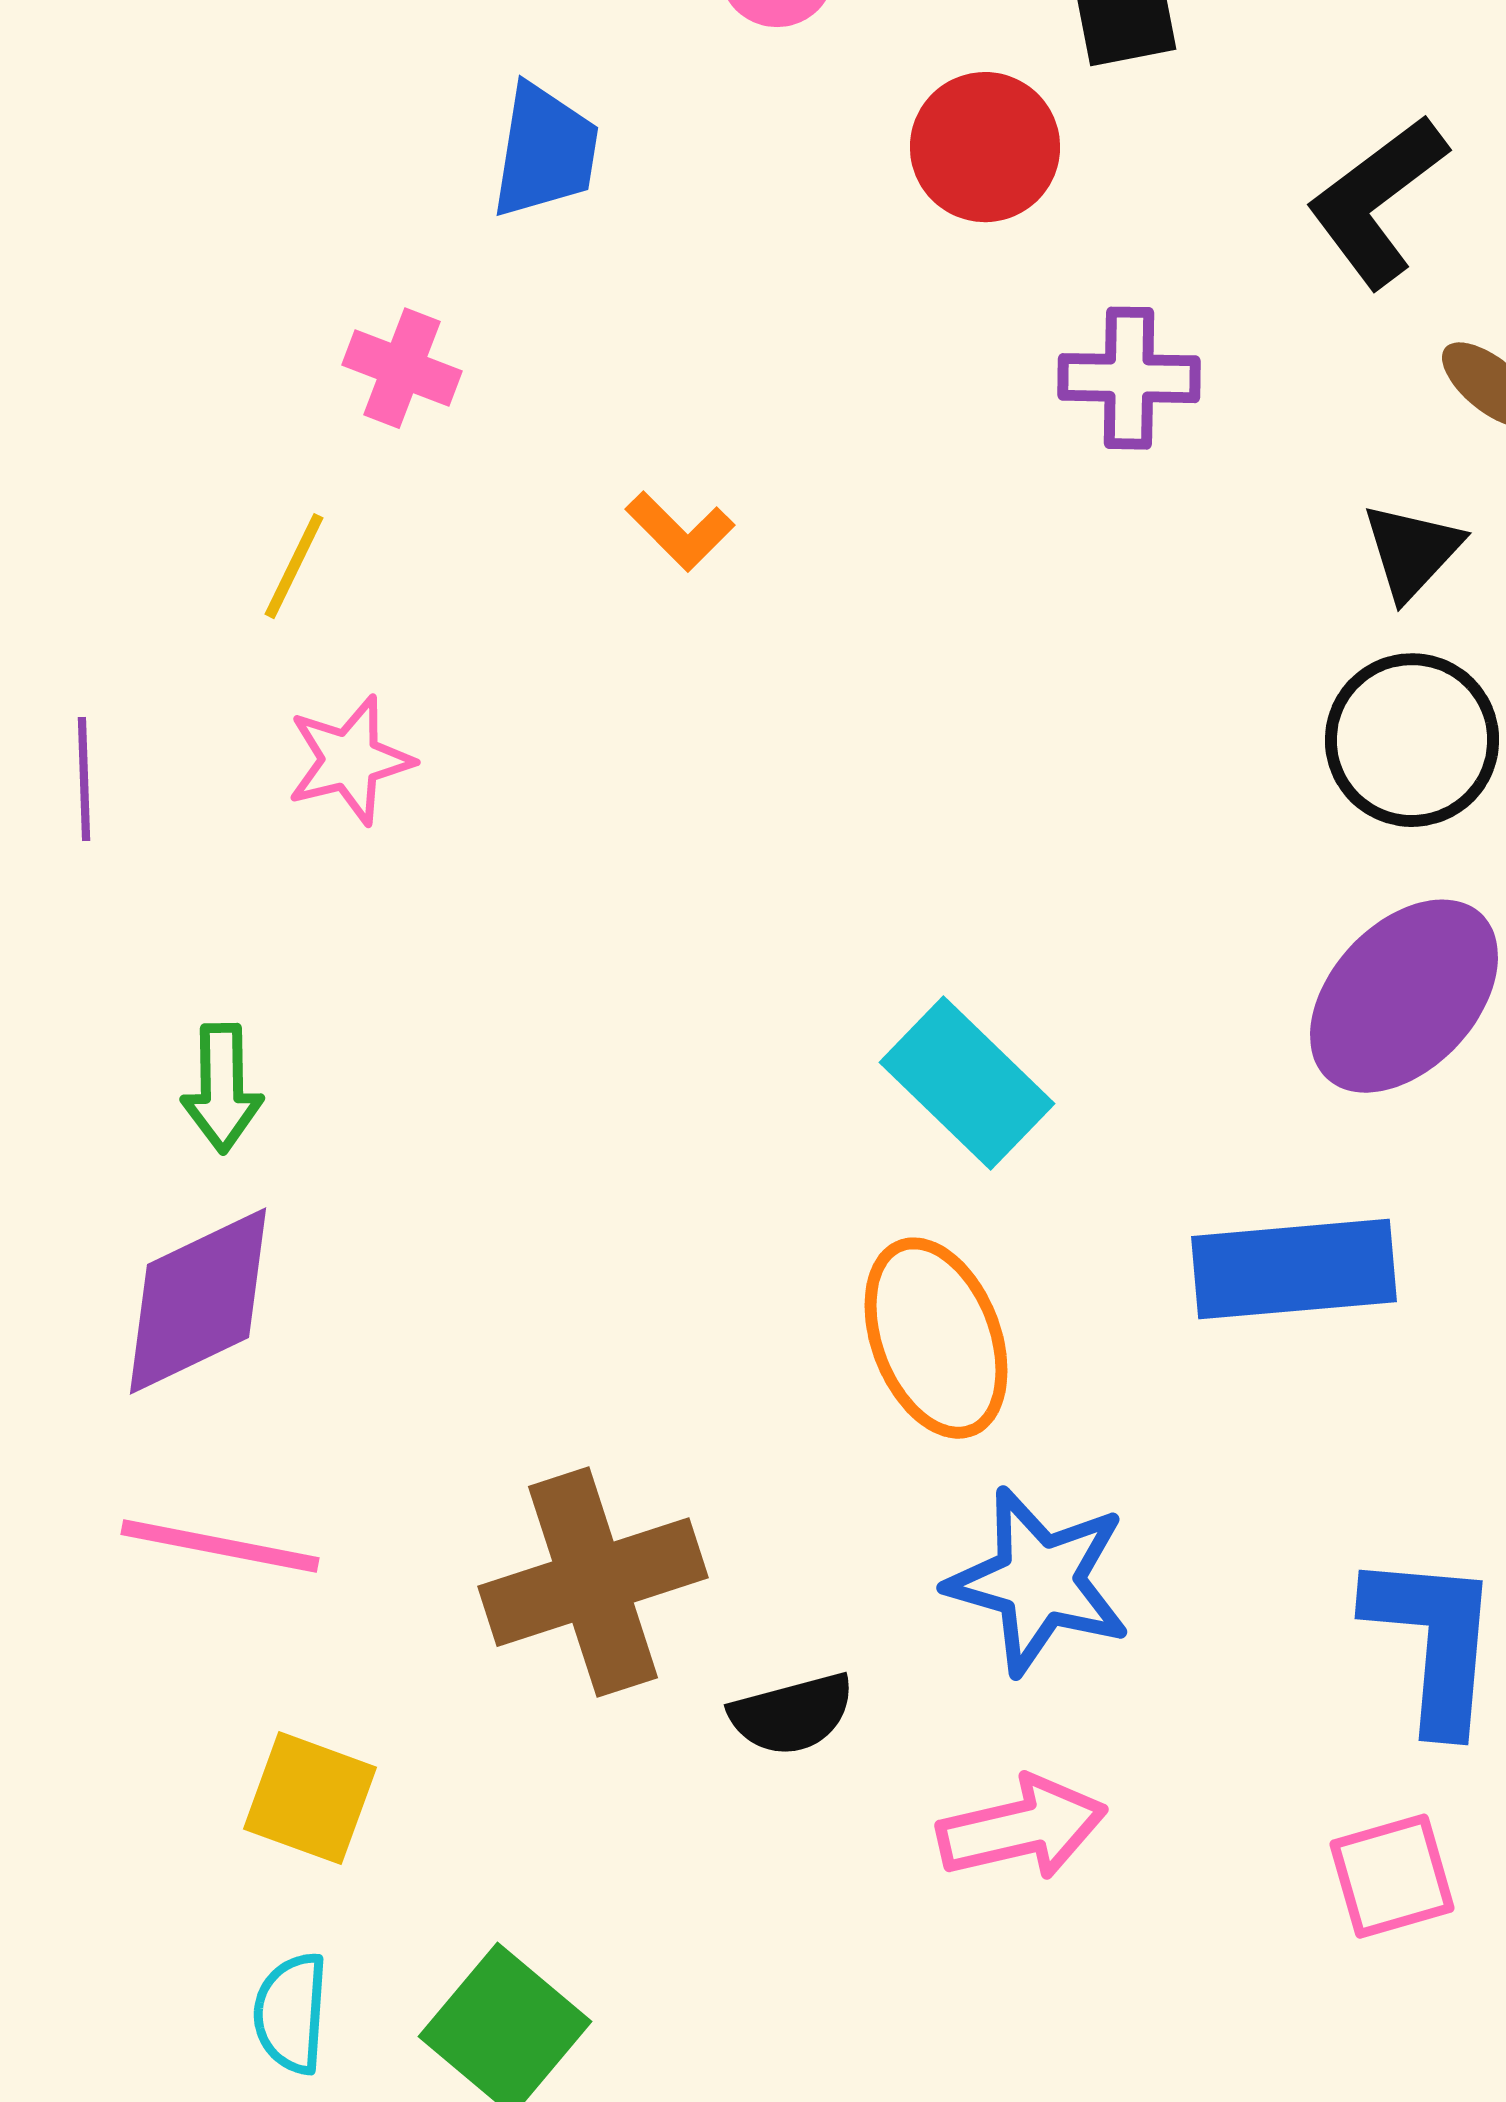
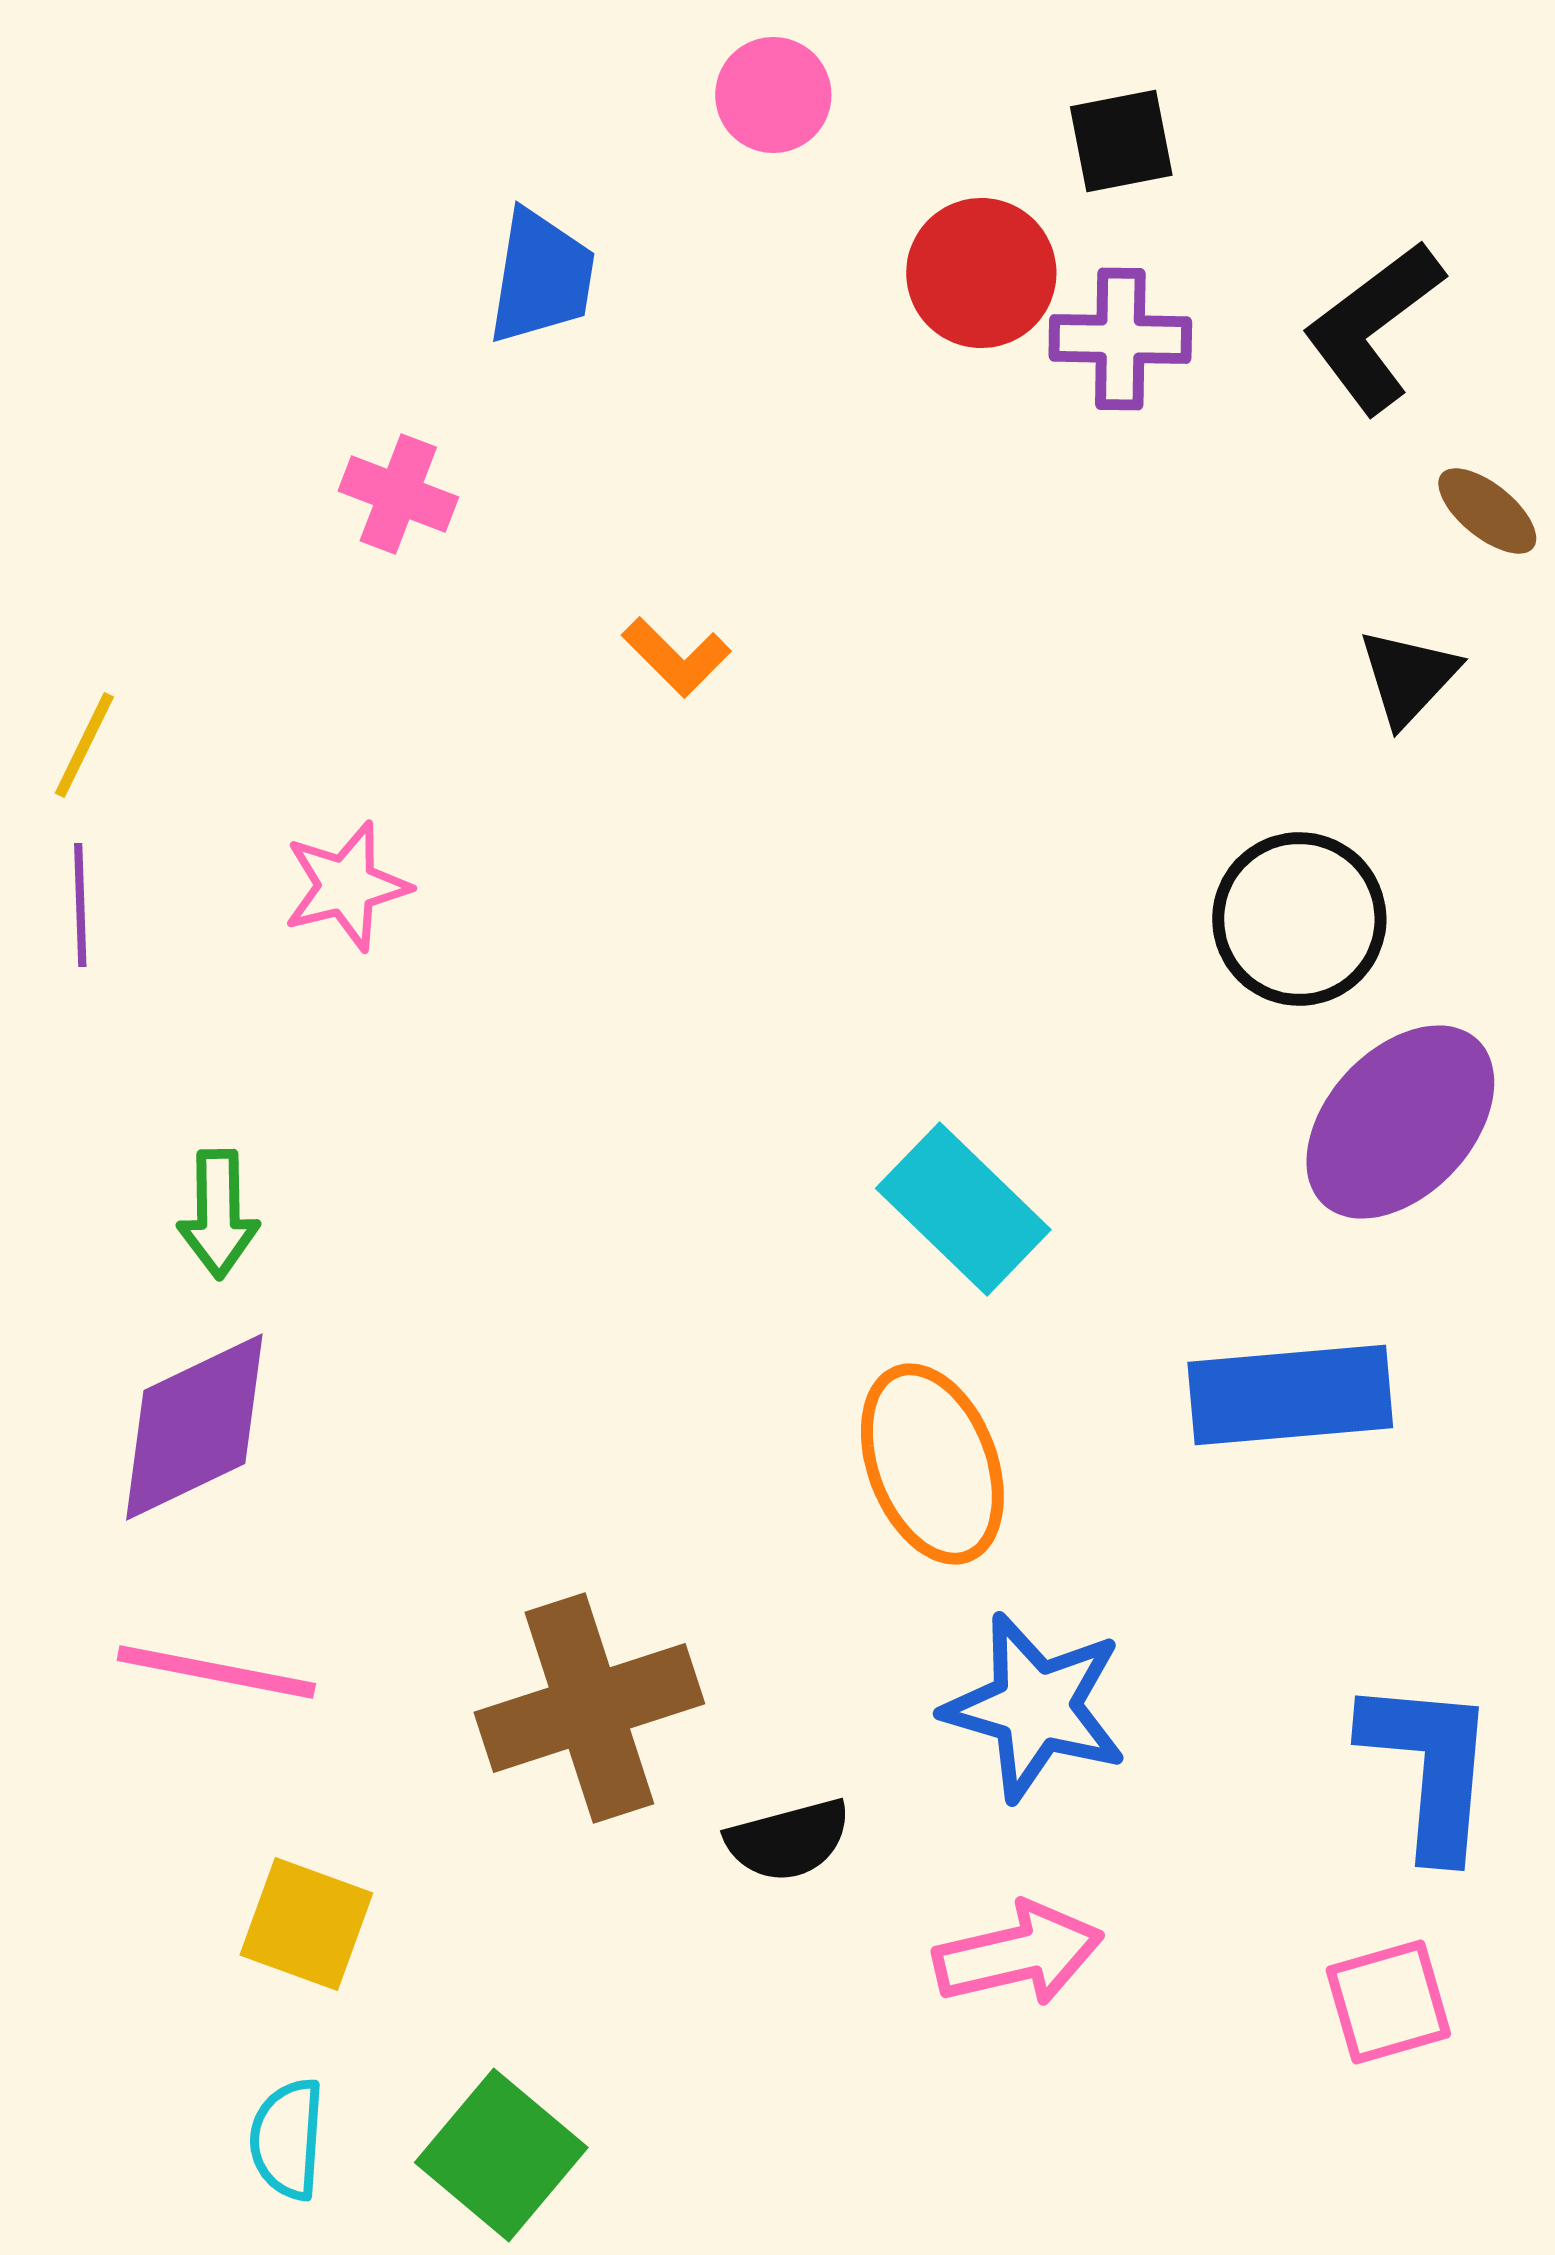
purple cross: (1129, 378) -> (1120, 339), moved
yellow line: (294, 566) -> (84, 745), moved
black circle: (1412, 740) -> (1299, 919), moved

